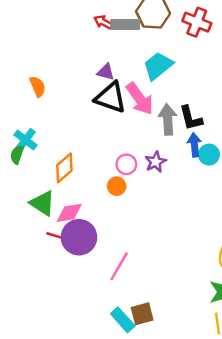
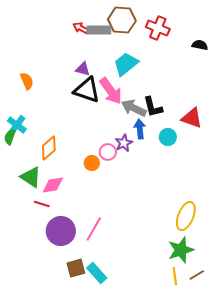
gray arrow: (168, 119) -> (134, 108), turned -60
blue arrow: (194, 145) -> (140, 129), moved
pink circle: (126, 164) -> (108, 152), moved
purple circle: (79, 237) -> (61, 231), moved
brown square: (142, 314) -> (76, 268), moved

